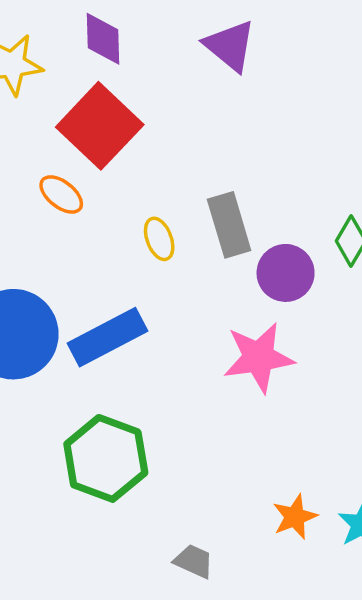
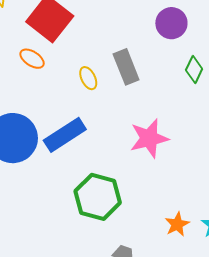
purple circle: (286, 273) -> (171, 23), moved
green hexagon: (106, 458) -> (98, 197), moved

